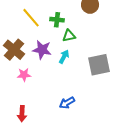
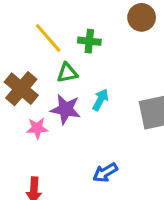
green triangle: (69, 36) -> (67, 73), moved
purple star: (42, 50) -> (66, 109), moved

